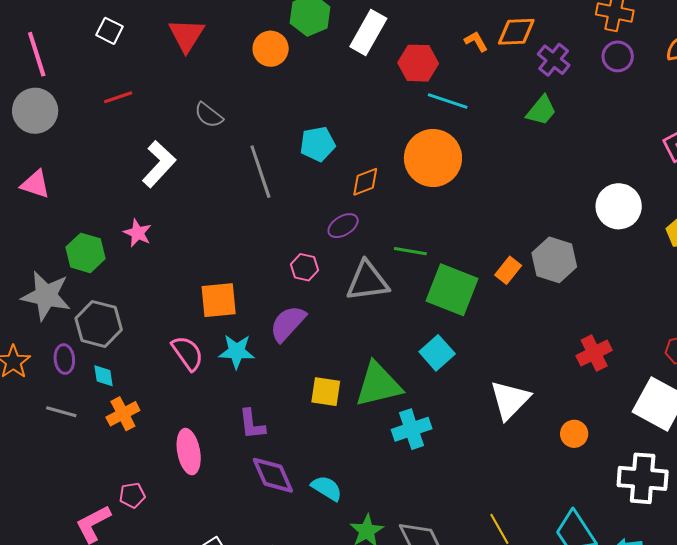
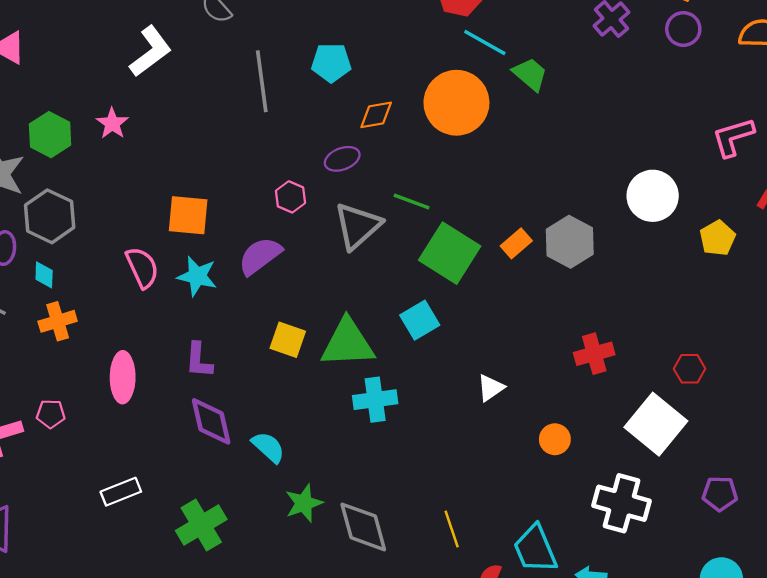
green trapezoid: (541, 110) -> (530, 74), moved, turned -100
gray triangle: (368, 281) -> (358, 226), turned -45
white triangle: (510, 400) -> (491, 388), size x0.6

